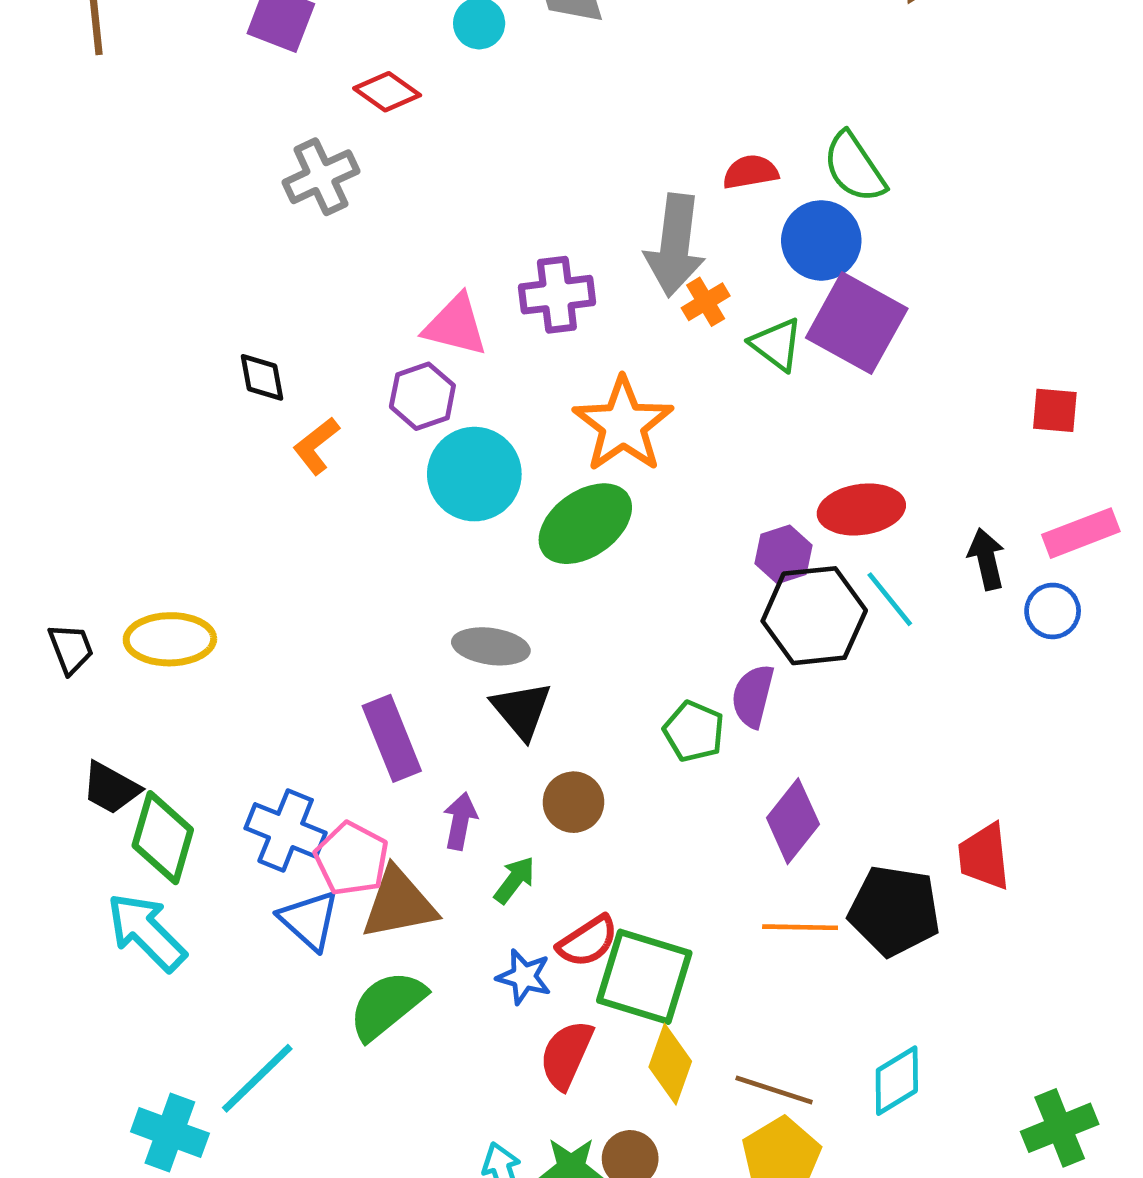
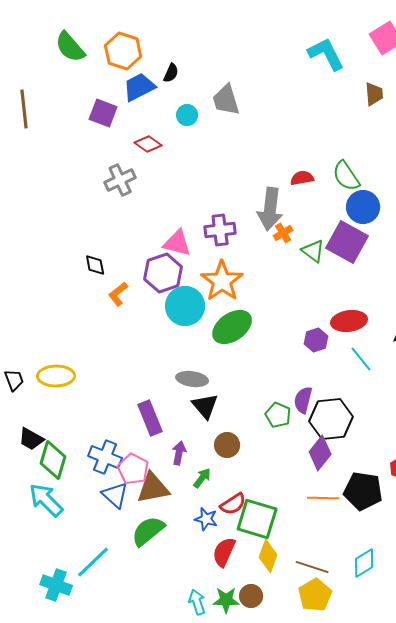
blue circle: (821, 240) -> (363, 207), moved
purple hexagon: (422, 396) -> (163, 273), size x1.4
orange star: (623, 425) -> (222, 281), moved
black hexagon: (814, 616) -> (331, 419), moved

